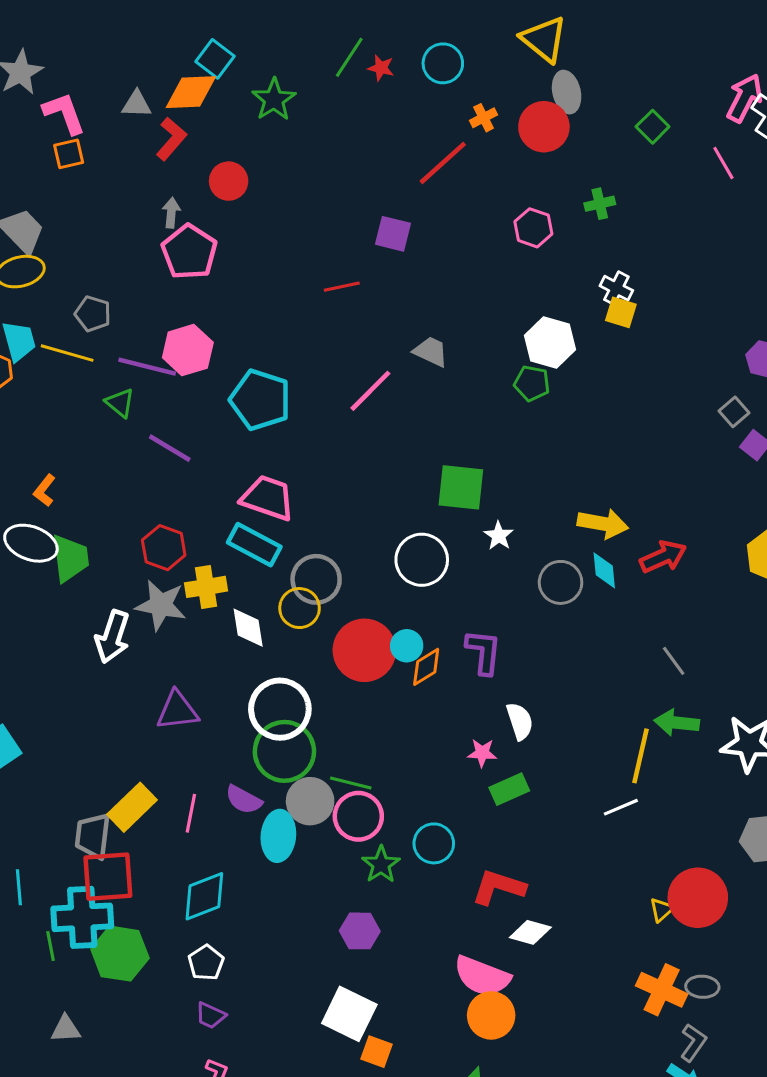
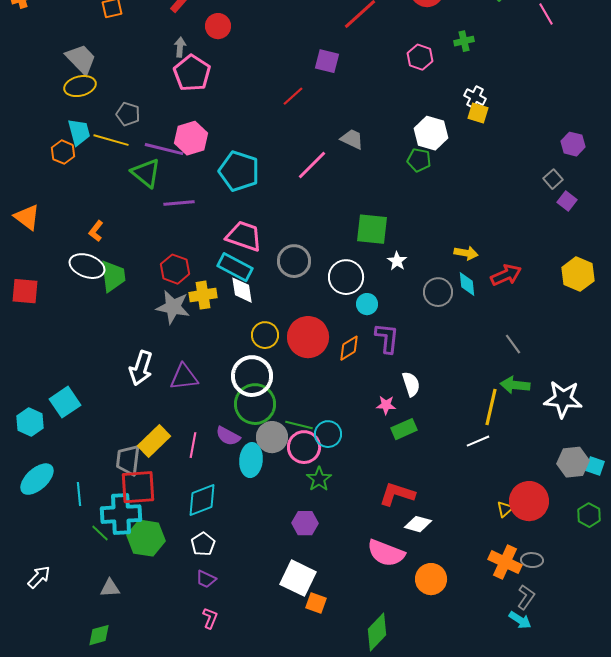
red line: (342, 287) -> (293, 96), turned -30
green triangle: (120, 403) -> (146, 173), size x1.5
purple line: (170, 448) -> (179, 203), turned -36
yellow arrow: (603, 524) -> (466, 253), size x0.7
gray circle: (316, 579) -> (294, 261), moved
yellow circle: (300, 608) -> (265, 335), moved
white diamond: (248, 628) -> (242, 290), moved
white arrow: (112, 637) -> (141, 368), moved
cyan circle: (407, 646) -> (367, 304), moved
cyan circle: (434, 843) -> (328, 434), moved
green line: (51, 946) -> (100, 533), turned -36
orange circle: (491, 1015) -> (431, 579), moved

